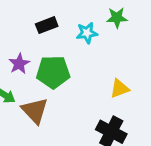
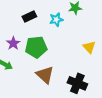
yellow triangle: (120, 89) -> (89, 47), moved, turned -48
brown triangle: (35, 111) -> (45, 75), moved

